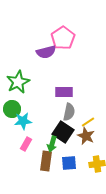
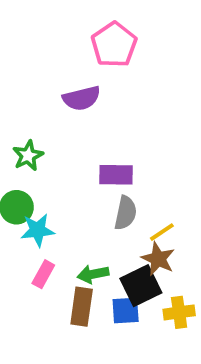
pink pentagon: (63, 38) -> (114, 45), moved
green star: (18, 82) -> (28, 156), size x0.7
black square: (63, 132) -> (141, 286), moved, turned 30
green arrow: (52, 144) -> (93, 274), turned 63

